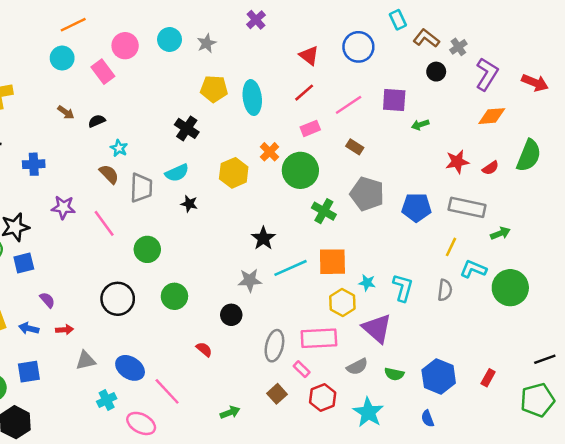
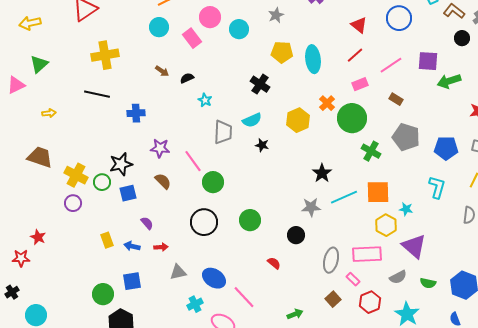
cyan circle: (170, 40) -> (239, 29), moved
green arrow: (420, 125) -> (449, 81), size x1.6
brown semicircle: (109, 174) -> (163, 181), moved
green circle: (147, 249) -> (213, 182), moved
cyan L-shape: (403, 288) -> (437, 187), moved

